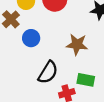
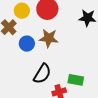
brown star: (77, 44) -> (49, 38), moved

